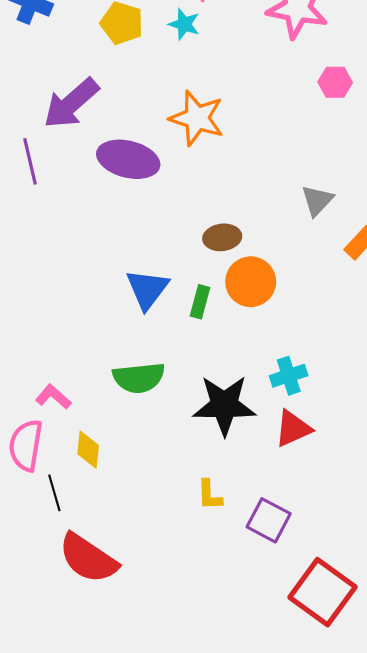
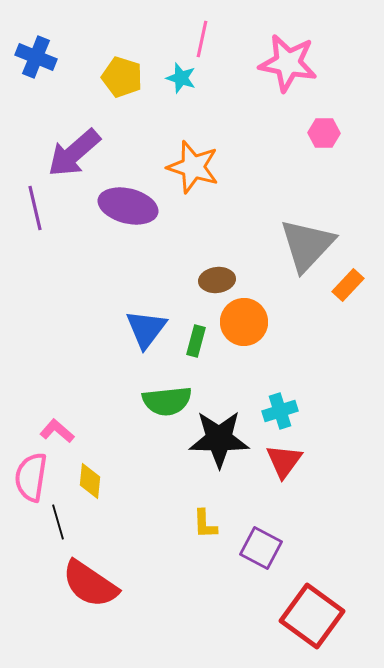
gray triangle: (317, 200) -> (307, 245), size x1.8
green semicircle: (139, 378) -> (167, 401), moved
red triangle: (293, 428) -> (284, 461), turned -30

